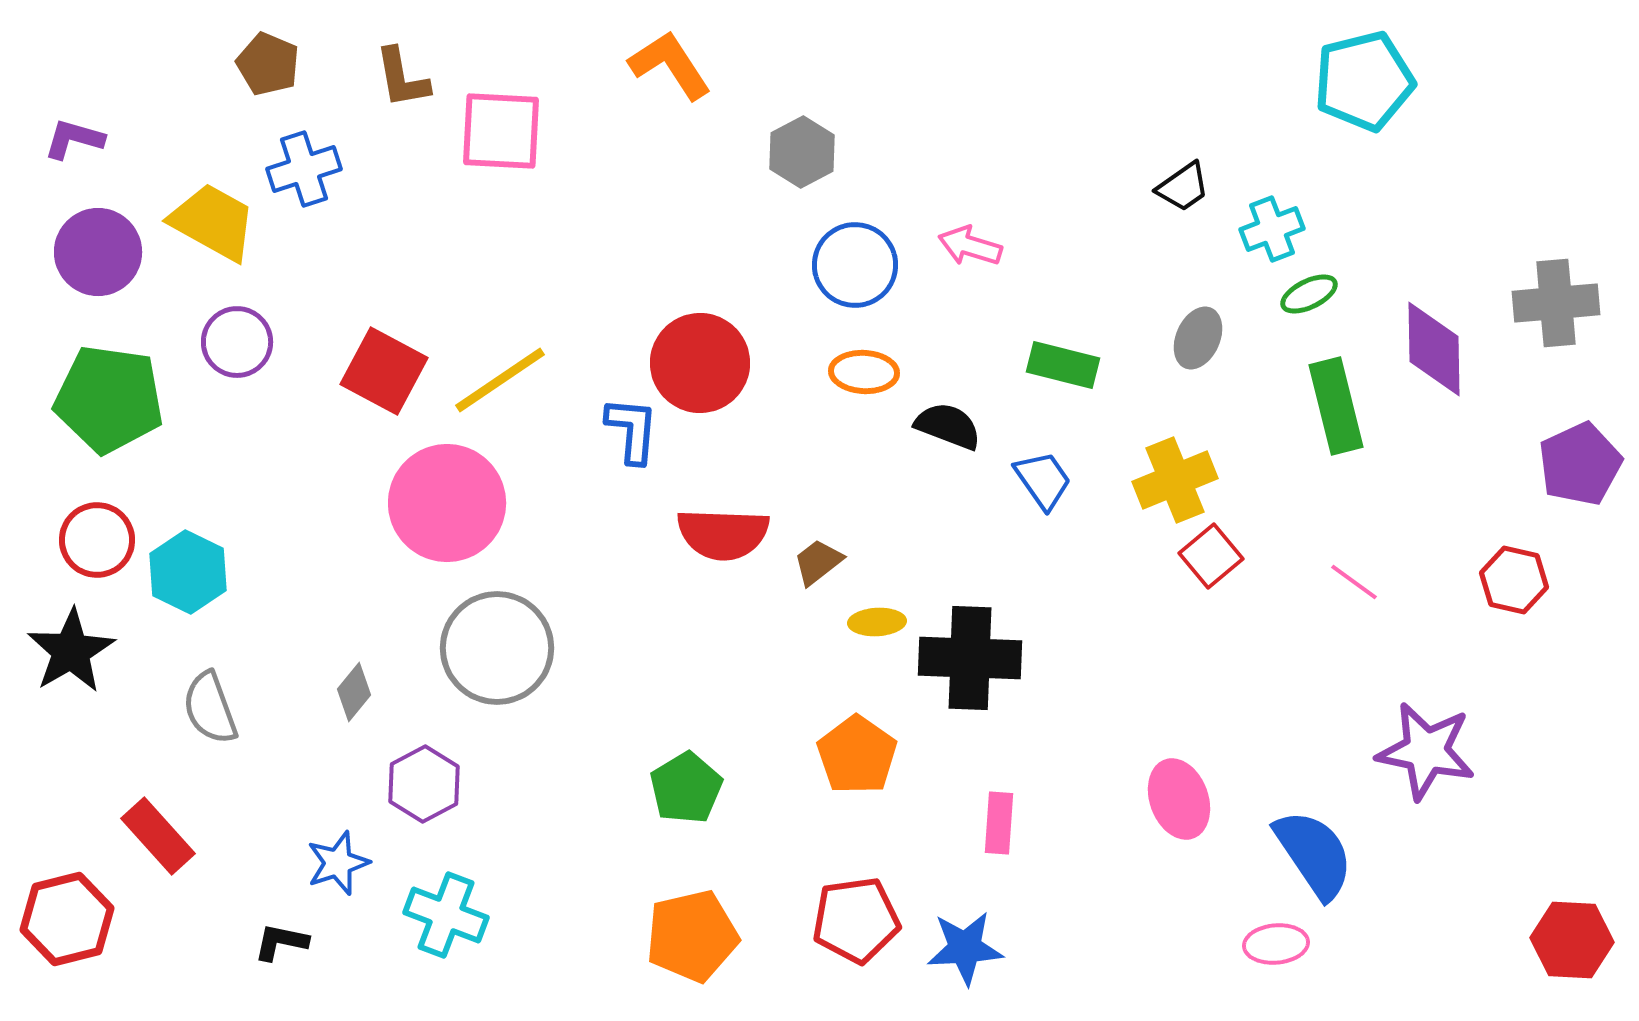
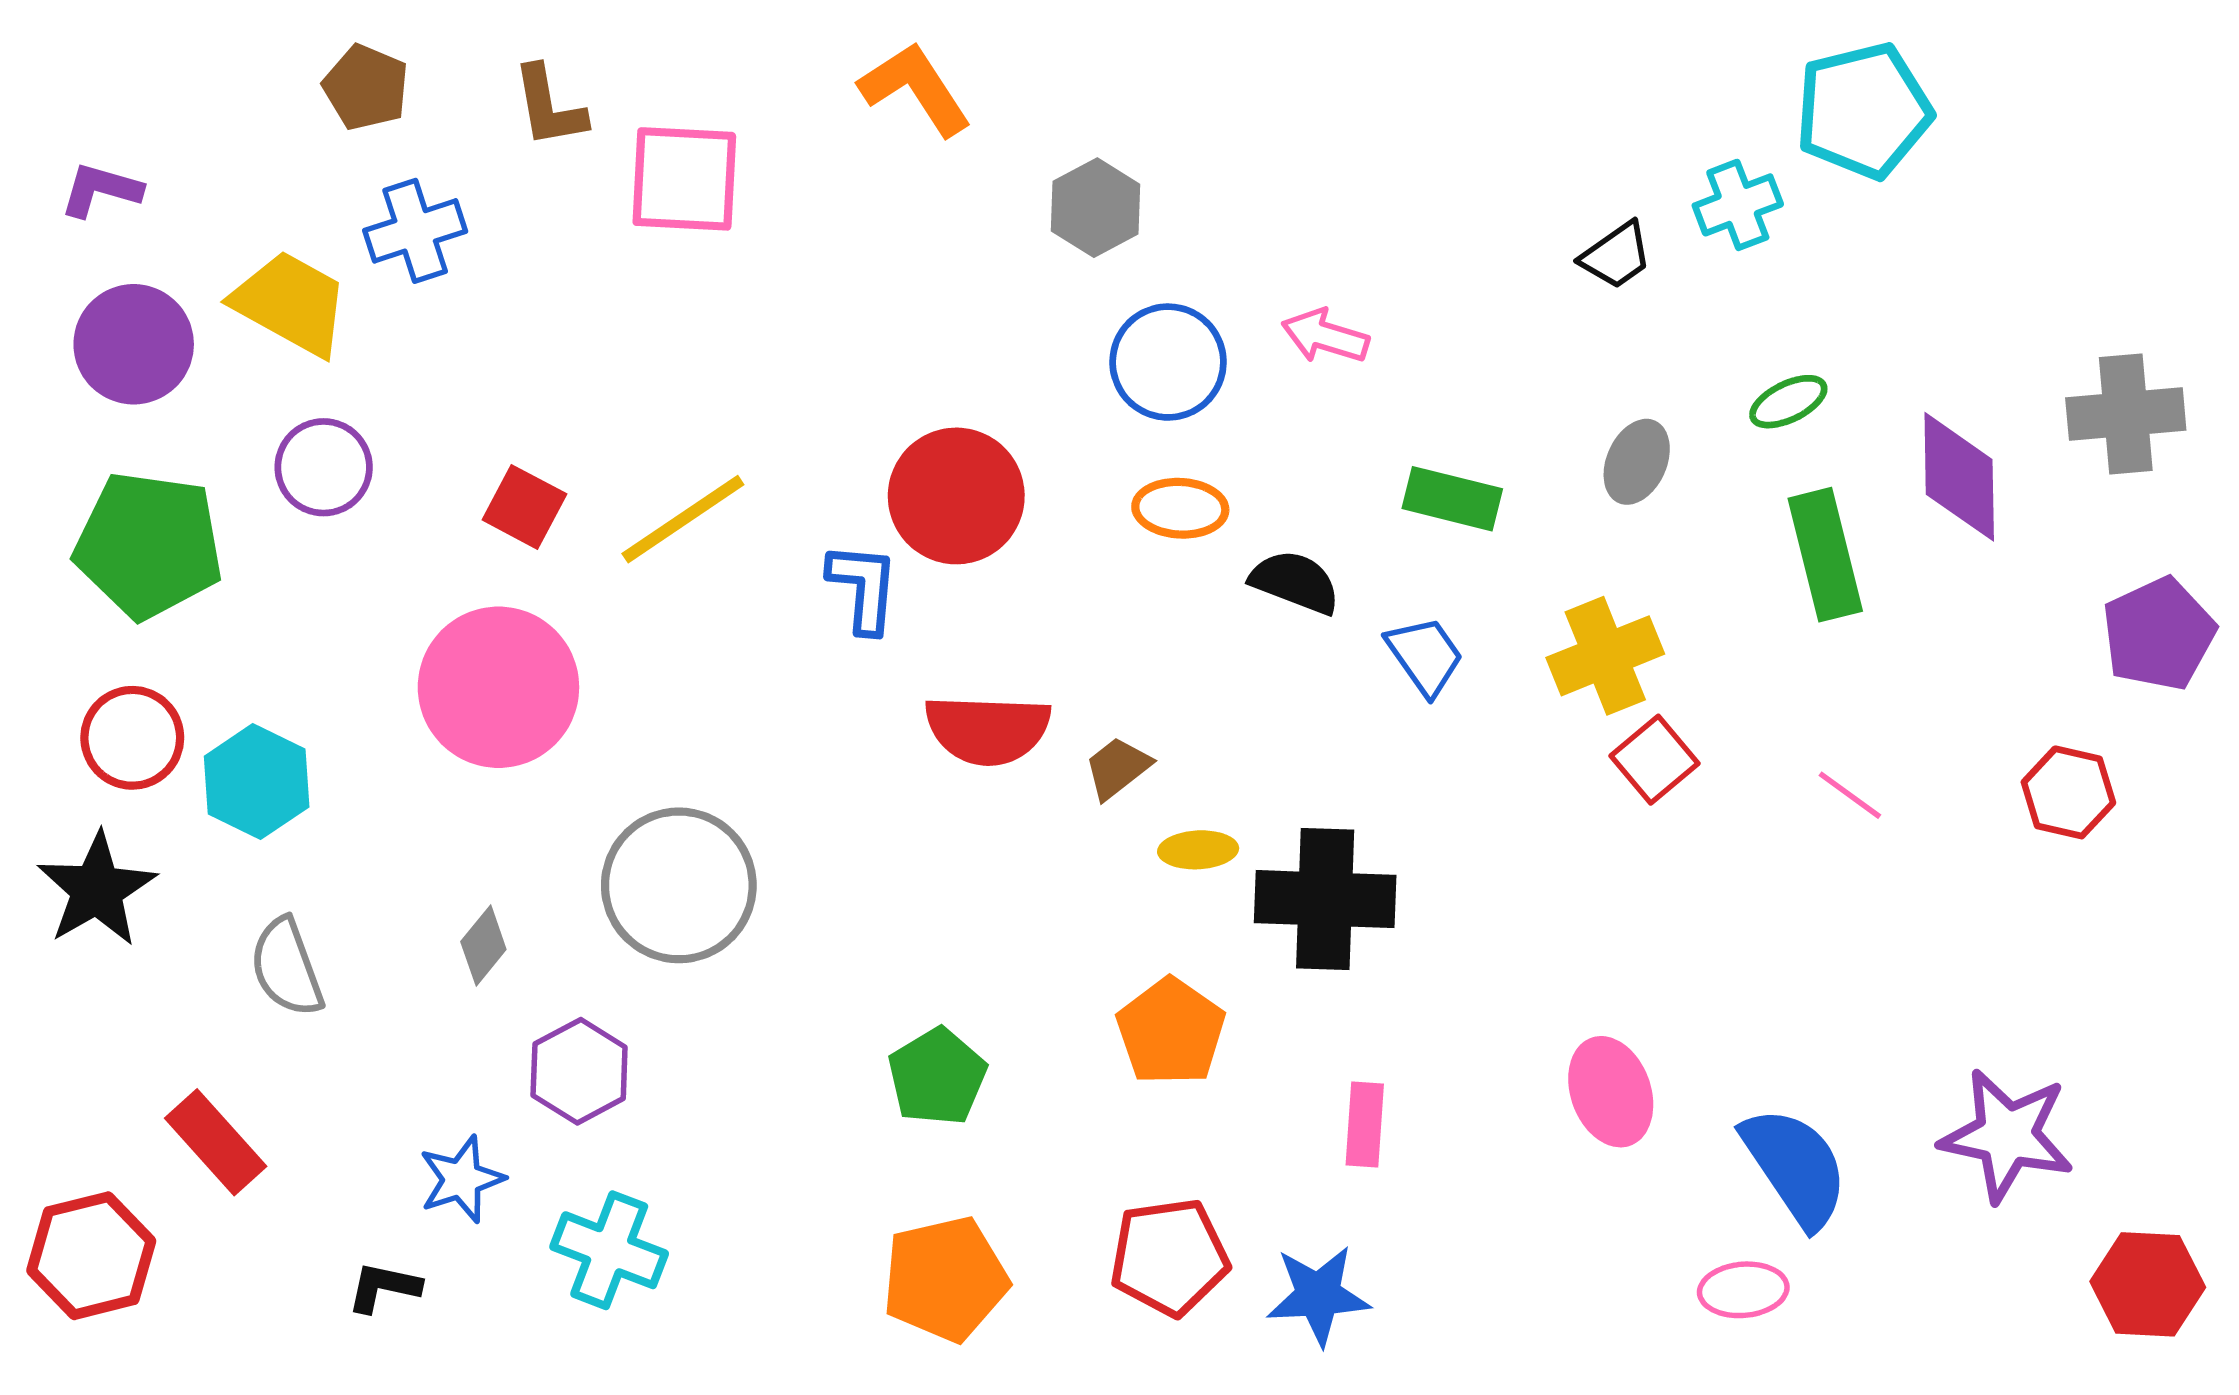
cyan cross: (1272, 229) -> (1738, 205), moved
red square: (384, 371) -> (524, 507), size x0.7
pink circle: (447, 503) -> (498, 687), moved
purple star: (1426, 751) -> (2007, 1135), moved

